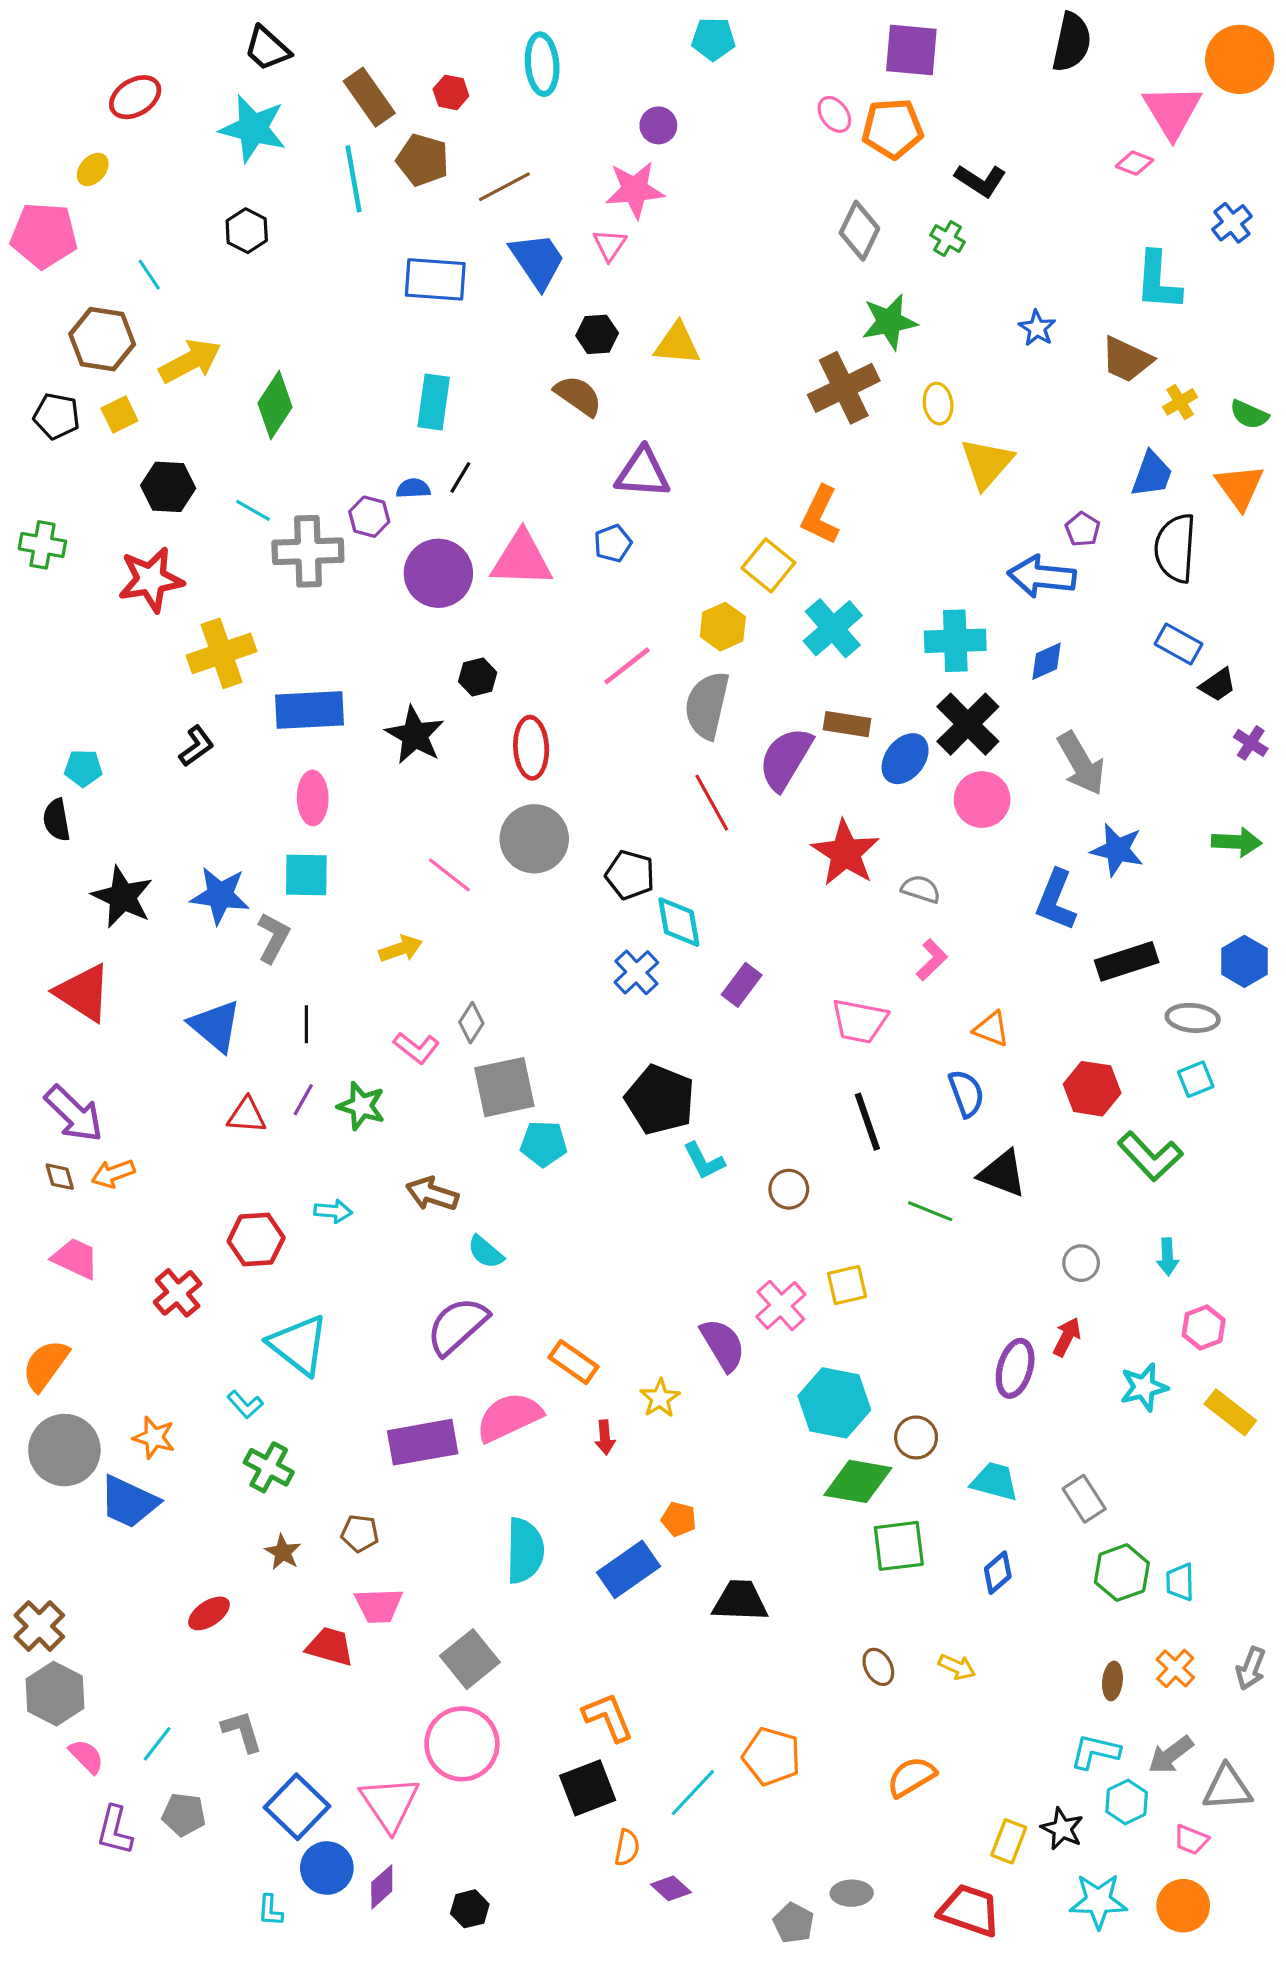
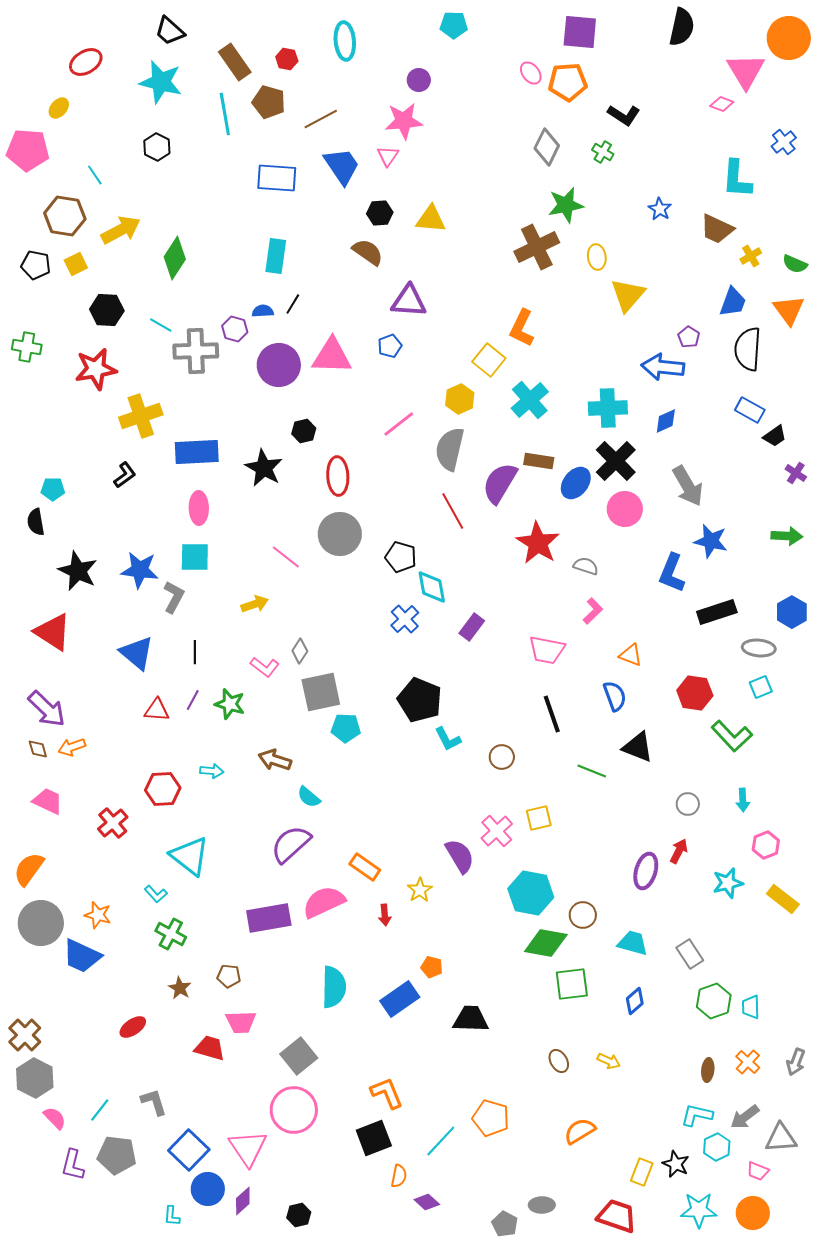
gray pentagon: (184, 1815) -> (117, 1155), size x1.4

